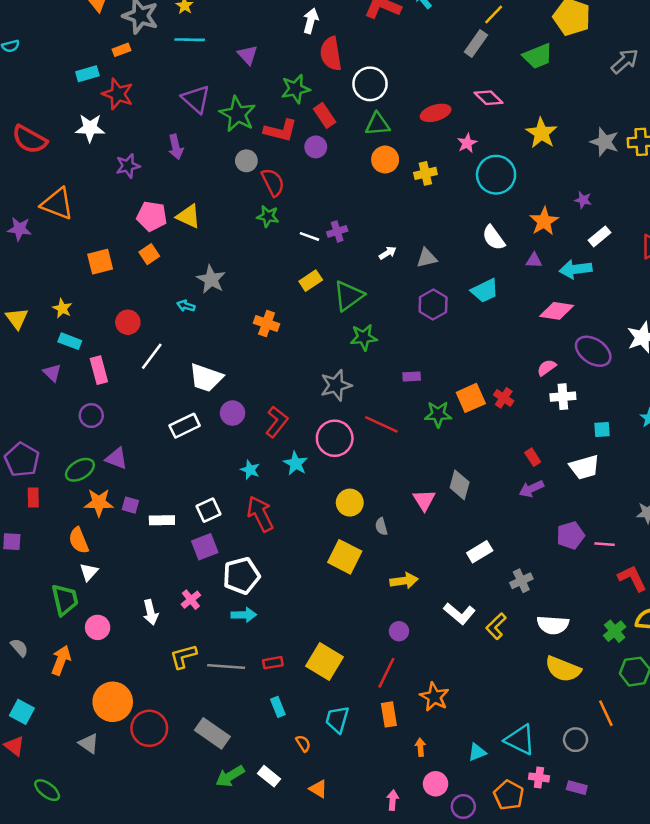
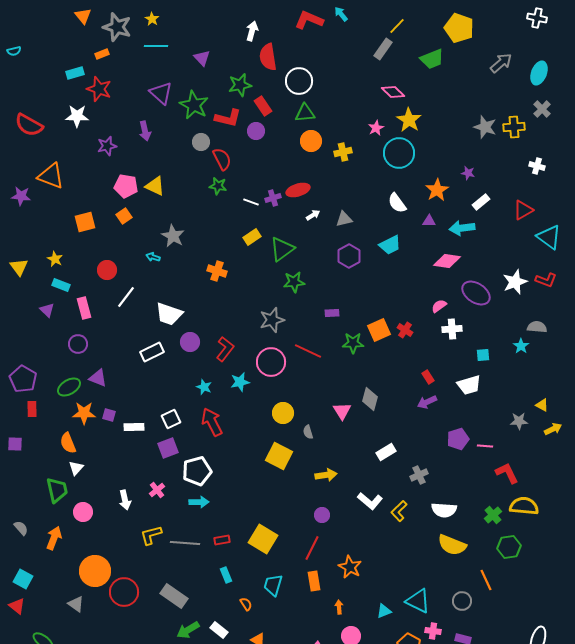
red ellipse: (436, 113) -> (298, 190), moved
yellow star: (541, 133) -> (409, 120), moved
cyan star: (296, 463) -> (240, 382), turned 30

